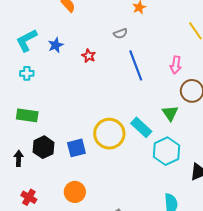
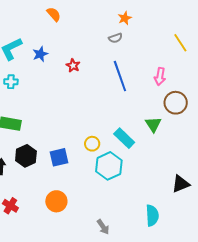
gray semicircle: (120, 34) -> (115, 38), moved
yellow circle: (109, 134) -> (92, 144), size x0.5
cyan hexagon: (166, 151) -> (109, 166), moved

